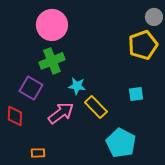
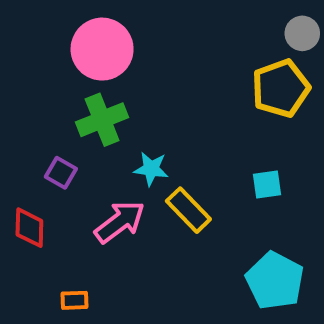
purple square: (31, 88) -> (61, 173), size x0.7
cyan pentagon: (121, 143) -> (275, 281), moved

